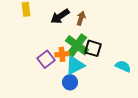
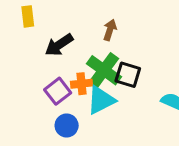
black arrow: (60, 16) -> (59, 45), moved
blue circle: (70, 82) -> (67, 126), moved

